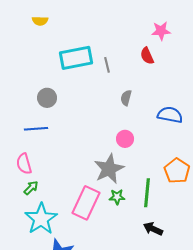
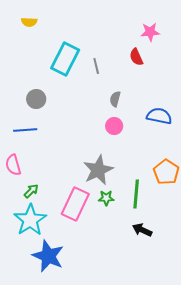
cyan rectangle: (76, 58) -> (65, 59), turned -52
pink circle: (125, 139) -> (114, 126), moved
green arrow: (31, 188) -> (31, 191), moved

